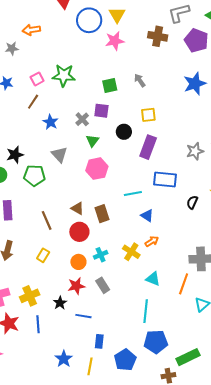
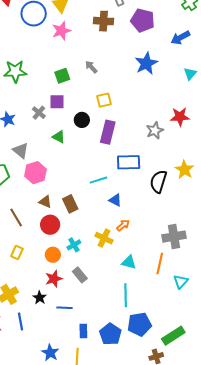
green triangle: (92, 141) -> (59, 137), moved, turned -32
pink hexagon: (97, 169) -> (35, 173), moved
black semicircle: (192, 202) -> (158, 181), size x1.6
blue pentagon: (125, 360) -> (110, 334), moved

